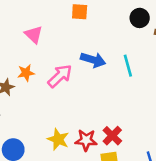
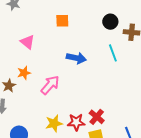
cyan line: (128, 66) -> (113, 53), moved
pink arrow: (60, 76) -> (50, 85), moved
yellow star: (58, 139) -> (54, 123), turned -30

